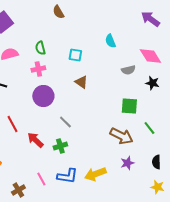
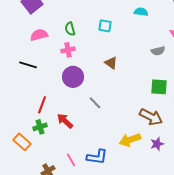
cyan semicircle: (110, 41) -> (141, 12), moved, turned 120
cyan square: (75, 55) -> (105, 26), moved
red line: (12, 124) -> (42, 105), turned 48
green cross: (60, 146) -> (40, 127), moved
yellow arrow: (95, 174) -> (130, 140), moved

